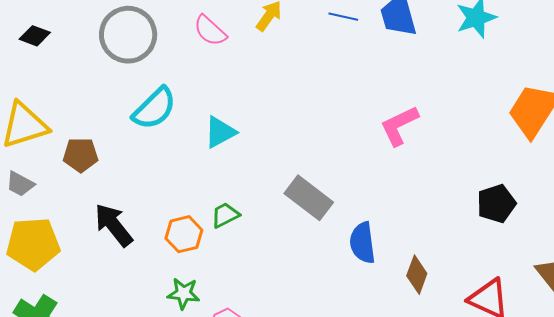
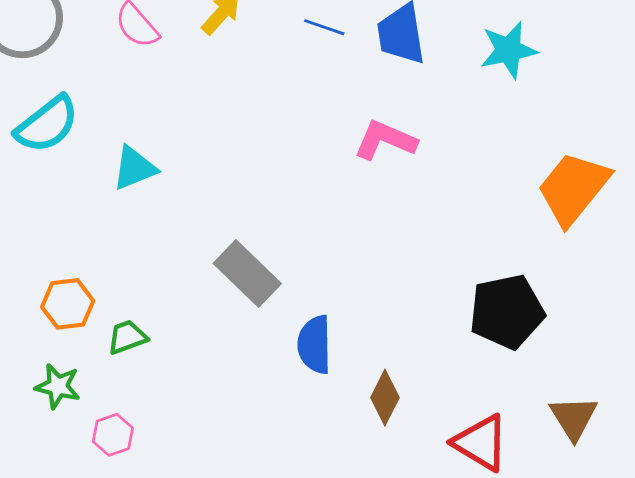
pink L-shape: (399, 126) -> (385, 140), moved, turned 42
black pentagon: (496, 204) -> (507, 312), size x1.4
green trapezoid: (225, 215) -> (127, 337), moved

